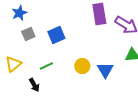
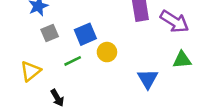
green line: (46, 66) -> (73, 61), moved
yellow circle: (82, 66) -> (107, 52), moved

